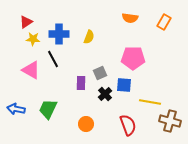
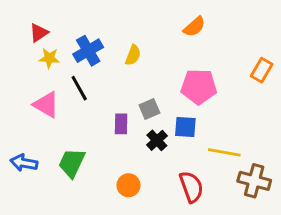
orange semicircle: (130, 18) -> (194, 27), turned -49
orange rectangle: (164, 22) -> (262, 70), moved
blue cross: (59, 34) -> (88, 51), turned -30

